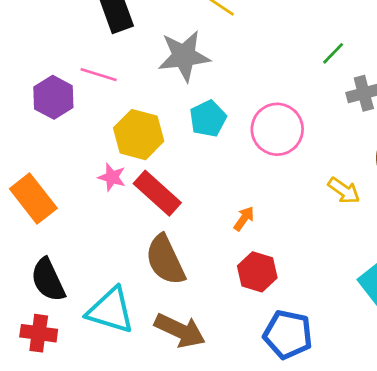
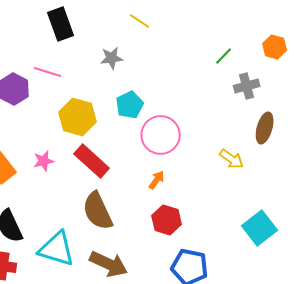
gray star: (184, 56) -> (112, 58), size x0.6
pink circle: (277, 129) -> (161, 135), moved
pink star: (112, 177) -> (44, 161), moved, turned -30

